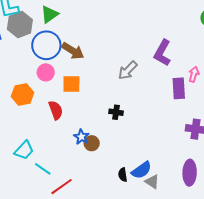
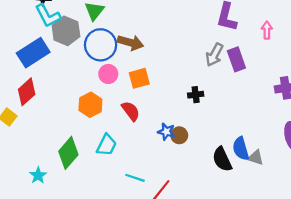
gray arrow: (128, 70) -> (214, 55), moved
purple rectangle: (179, 88) -> (236, 59), moved
cyan trapezoid: (24, 150) -> (107, 145), moved
blue semicircle: (141, 170) -> (241, 149), turned 125
black semicircle: (123, 175) -> (222, 159), size x1.6

